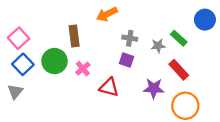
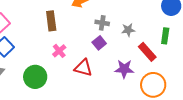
green rectangle: (179, 38) -> (165, 36), moved, turned 56
purple square: (126, 60) -> (99, 43), turned 32
green circle: (55, 61) -> (35, 77), moved

